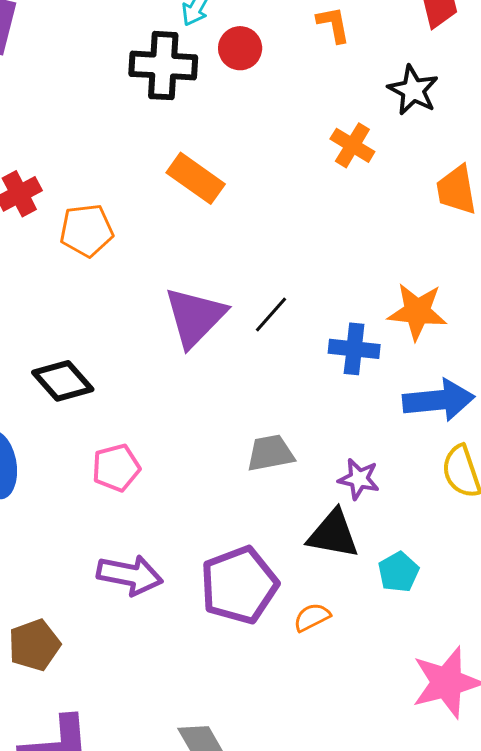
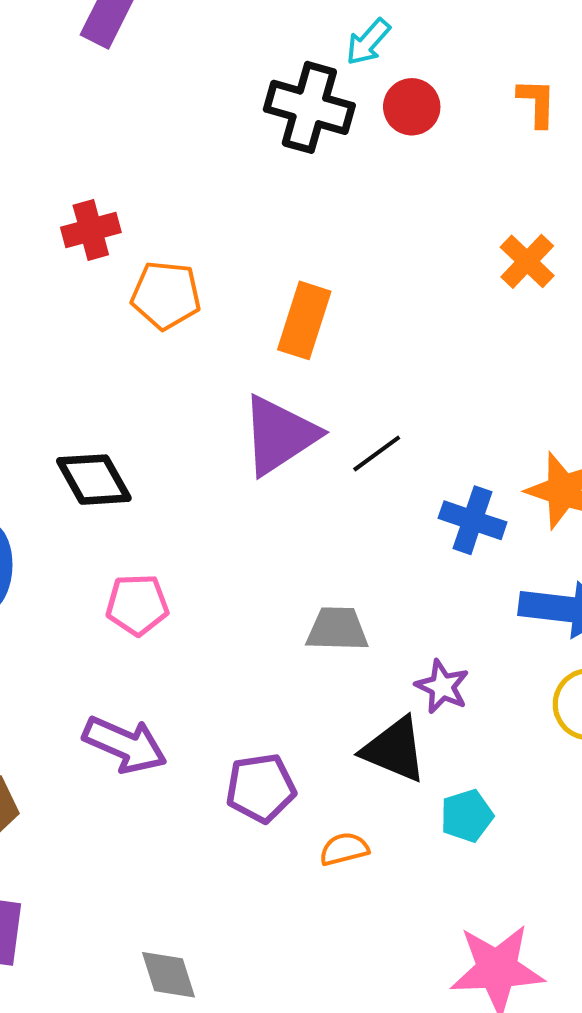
orange rectangle: (196, 178) -> (304, 320), moved, turned 60
purple pentagon: (239, 585) -> (261, 788), size x0.7

